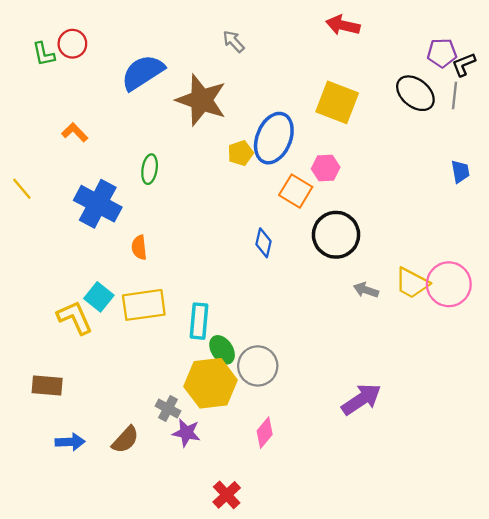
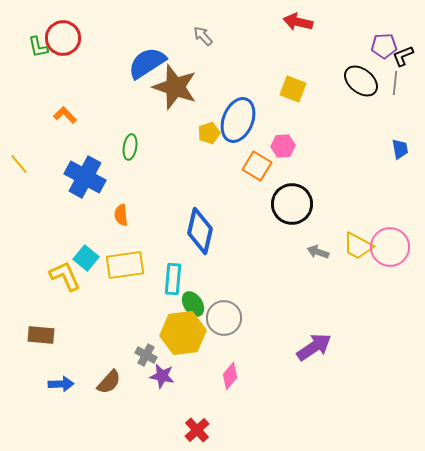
red circle: (72, 44) -> (63, 38), size x1.4
blue semicircle: (143, 72) -> (147, 63), moved
yellow square: (337, 102) -> (293, 89), size x0.7
blue diamond: (263, 243) -> (200, 231), moved, size x1.8

